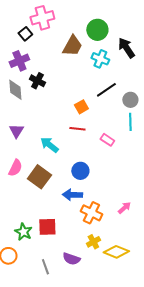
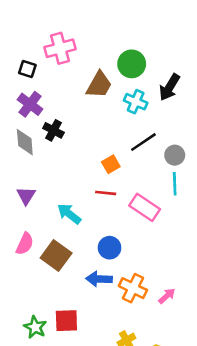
black square: (25, 34) -> (27, 69), moved, turned -32
black arrow: (126, 48) -> (169, 87), turned -115
purple cross: (19, 61) -> (30, 104), turned -30
pink rectangle: (107, 140) -> (145, 207), size x1.6
orange cross: (91, 213) -> (133, 288), moved

